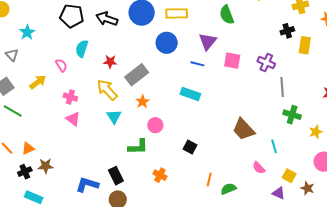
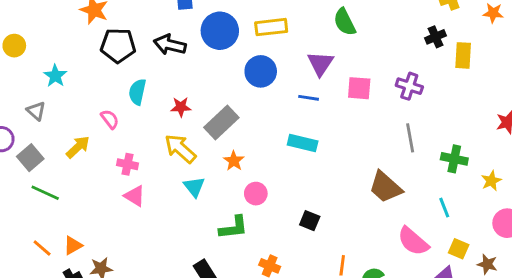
gray line: (282, 87) -> (410, 138), moved
cyan line: (274, 146) -> (444, 208), moved
pink semicircle: (259, 168) -> (413, 241), size x1.6

